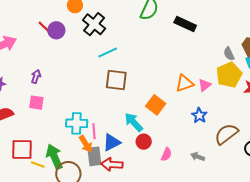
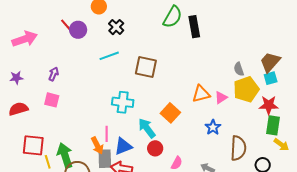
black cross: (94, 24) -> (116, 27), size x0.7
black rectangle: (185, 24) -> (194, 27), moved, turned 50
cyan line: (108, 52) -> (109, 56), moved
gray semicircle: (229, 54) -> (239, 69), moved
brown square: (116, 80) -> (146, 67), moved
cyan cross: (77, 123) -> (123, 102), moved
brown semicircle: (226, 134) -> (238, 148), turned 125
yellow line: (38, 165) -> (48, 162), turned 48

